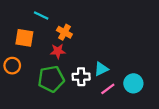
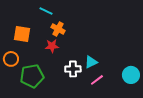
cyan line: (41, 16) -> (46, 11), moved
green pentagon: (51, 79) -> (32, 76), moved
cyan circle: (133, 83) -> (131, 75), moved

